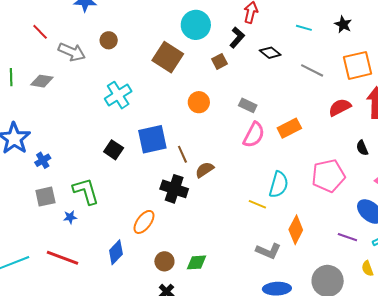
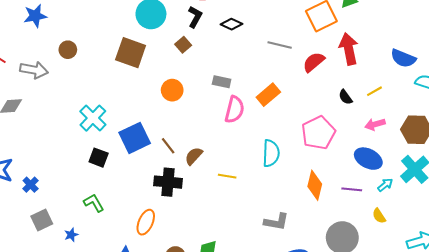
gray line: (312, 70) -> (280, 45), moved
cyan cross: (118, 95) -> (93, 118), moved
green L-shape: (86, 191) -> (94, 203), moved, size x0.7
yellow line: (257, 204) -> (227, 176), moved
orange diamond: (296, 230) -> (315, 185), moved

